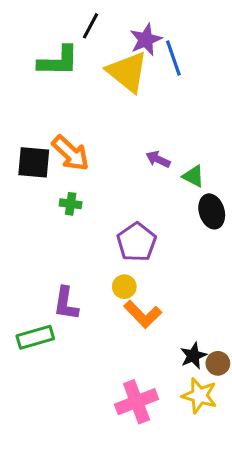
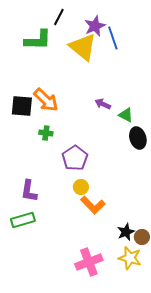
purple pentagon: (137, 242) -> (75, 158), moved
purple L-shape: (66, 304) -> (29, 191), moved

